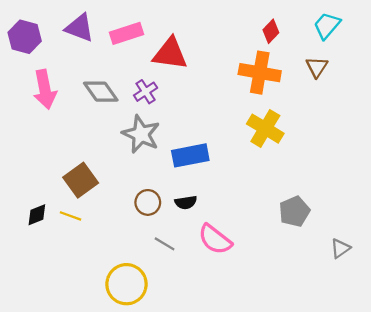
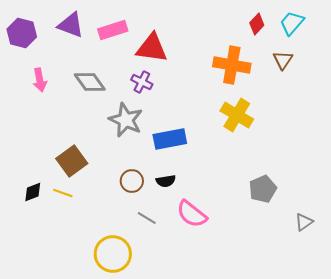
red diamond: (271, 31) -> (257, 24), moved
pink arrow: (45, 89) -> (40, 80), size x0.7
purple cross: (146, 92) -> (142, 82), moved, turned -30

